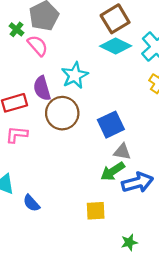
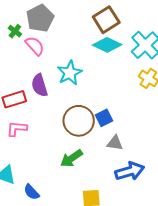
brown circle: (62, 113) -> (79, 121), moved
blue square: (111, 125) -> (104, 118), size x0.7
green arrow: (113, 171) -> (71, 158), moved

